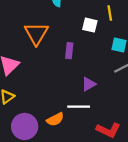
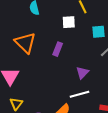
purple rectangle: (69, 51) -> (58, 49), turned 32

